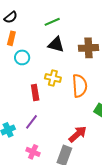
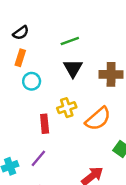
black triangle: (56, 45) -> (73, 68), turned 42
yellow cross: (53, 78) -> (67, 108), turned -35
orange semicircle: (80, 86) -> (98, 119), turned 50

